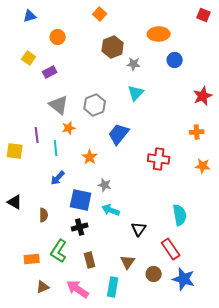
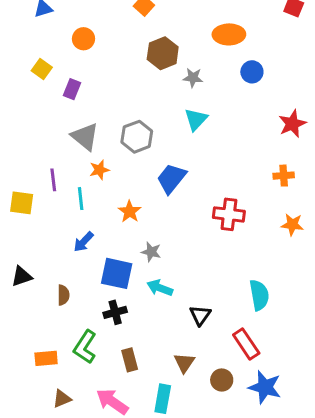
purple rectangle: (50, 72) -> (72, 89), turned -40
black triangle: (15, 202) -> (22, 276), turned -49

